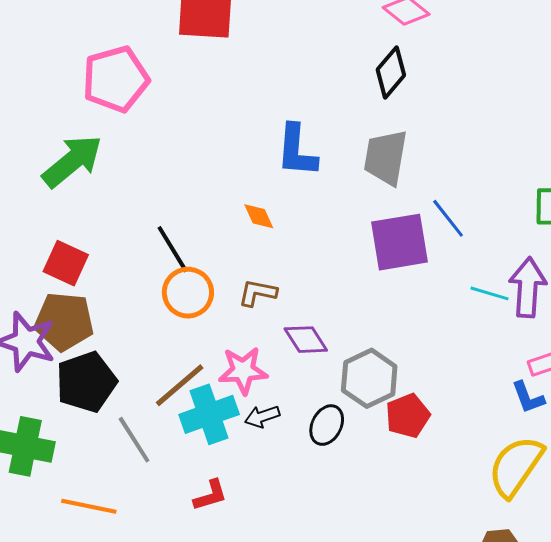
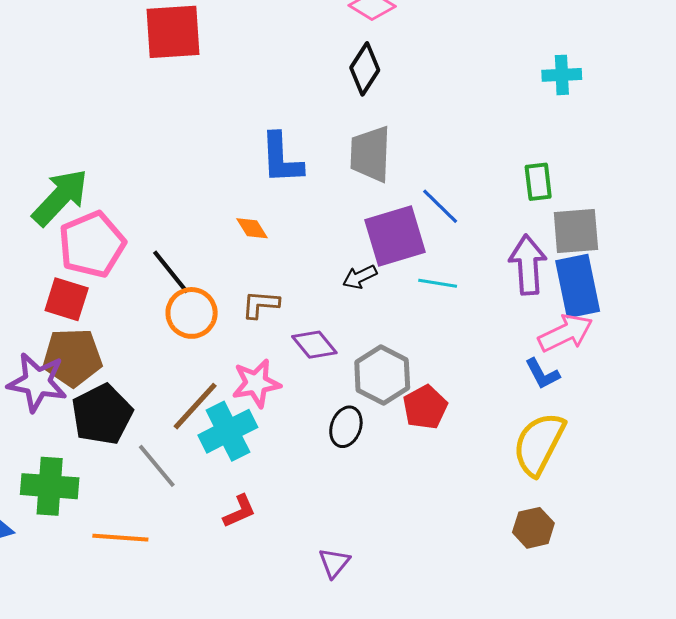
pink pentagon: (116, 79) -> (92, 244), moved
cyan line: (489, 293) -> (438, 283), moved
black arrow: (262, 416) -> (360, 277), moved

